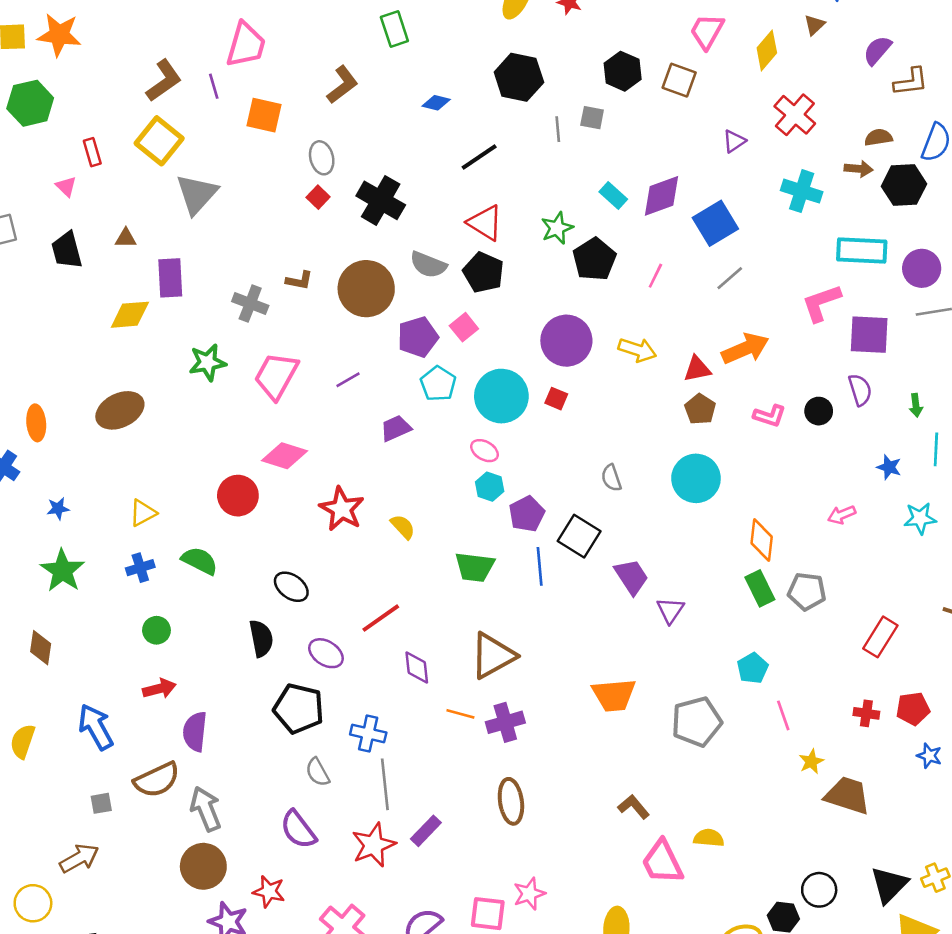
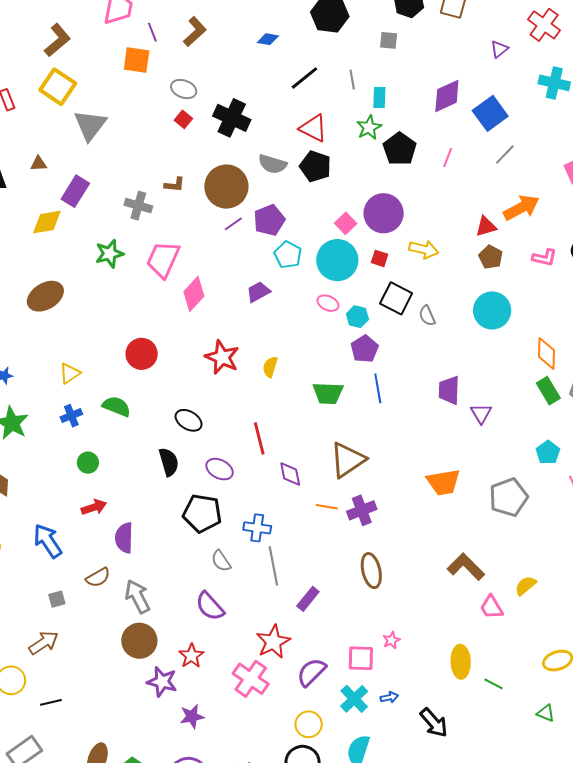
purple line: (214, 86) -> (152, 32), moved
gray line: (558, 129) -> (352, 80), moved
gray ellipse: (322, 158) -> (184, 89), turned -50
cyan rectangle: (613, 195) -> (379, 97), moved, turned 55
purple rectangle: (170, 278) -> (75, 191), turned 40
pink square: (464, 327) -> (346, 223), moved
yellow arrow: (637, 350) -> (424, 249), moved
purple line: (348, 380) -> (233, 224), moved
pink diamond: (285, 456) -> (194, 294), moved, turned -60
cyan hexagon: (490, 487) -> (357, 317), moved
yellow semicircle: (403, 527) -> (270, 367), turned -115
black square: (579, 536) -> (396, 298), moved
purple trapezoid: (631, 577) -> (449, 390), turned -140
red line: (381, 618) -> (259, 438), turned -64
brown semicircle: (157, 780) -> (98, 577), size x0.7
brown L-shape: (634, 807) -> (466, 567), size x1.5
yellow semicircle: (709, 838) -> (526, 586), turned -40
red star: (374, 845) -> (273, 642), moved
pink trapezoid: (662, 862) -> (492, 607), size x0.7
red star: (269, 892) -> (191, 656), turned 30
pink star: (529, 894) -> (391, 640), size x0.7

